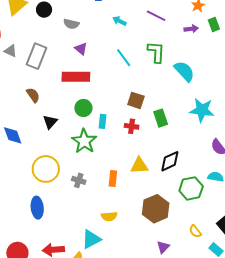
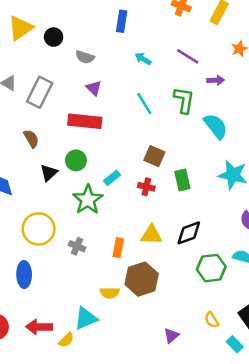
purple arrow: (191, 29) -> (216, 80), moved
green circle: (83, 108) -> (76, 160), moved
cyan rectangle: (103, 121) -> (112, 178), turned 40
brown hexagon: (156, 209) -> (142, 279), moved

